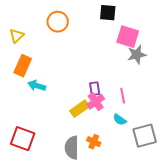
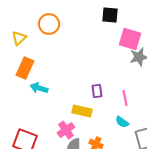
orange circle: (58, 22) -> (49, 24), moved
pink cross: (96, 102) -> (66, 130), moved
yellow rectangle: (80, 109) -> (82, 111), turned 48

